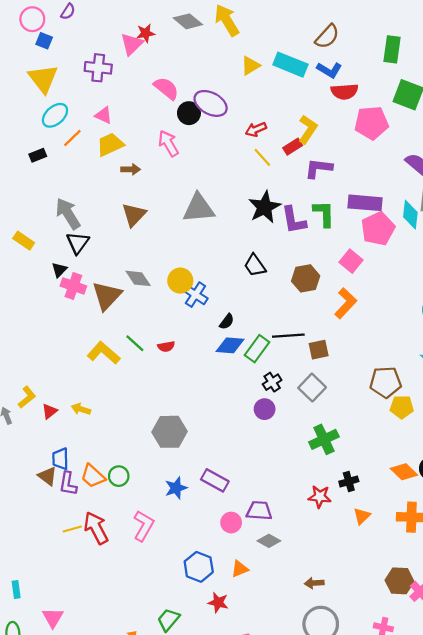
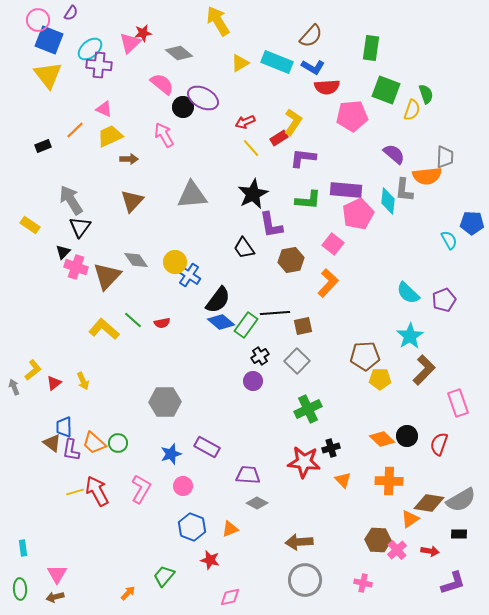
gray diamond: (188, 21) -> (179, 53), moved
blue square: (44, 41) -> (49, 40), size x1.8
cyan ellipse: (55, 115) -> (90, 49), moved
green L-shape: (324, 214) -> (308, 200), turned 96
purple L-shape: (294, 220) -> (271, 225), moved
black semicircle: (227, 322) -> (218, 300), size x1.8
blue diamond: (230, 345) -> (221, 322), turned 36
yellow arrow: (81, 409) -> (83, 381), turned -132
red star: (320, 497) -> (304, 462), size x1.5
orange triangle: (362, 516) -> (343, 480), turned -30
pink circle: (231, 523) -> (183, 486), moved
brown arrow: (314, 583) -> (299, 542), size x1.5

